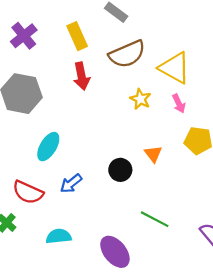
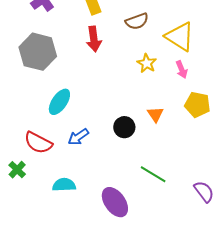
brown semicircle: (127, 54) -> (137, 21), size x0.7

